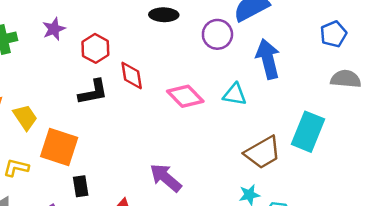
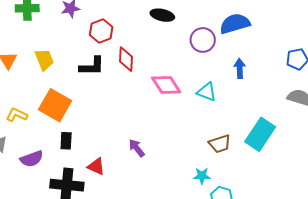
blue arrow: (268, 59) -> (240, 68), size x0.6
yellow trapezoid: (25, 117) -> (44, 60), moved
brown trapezoid: (263, 153) -> (220, 144), size x0.7
purple arrow: (166, 178) -> (137, 148), size x0.7

